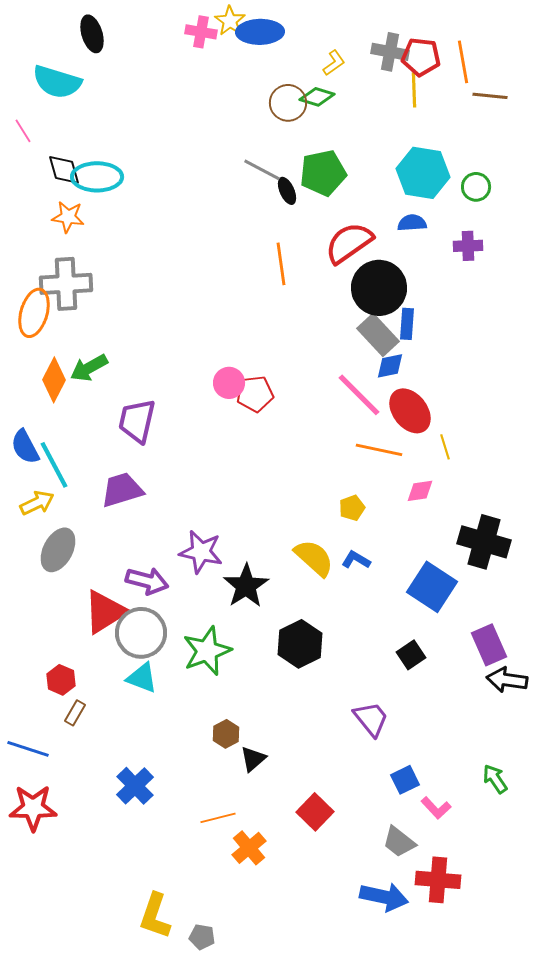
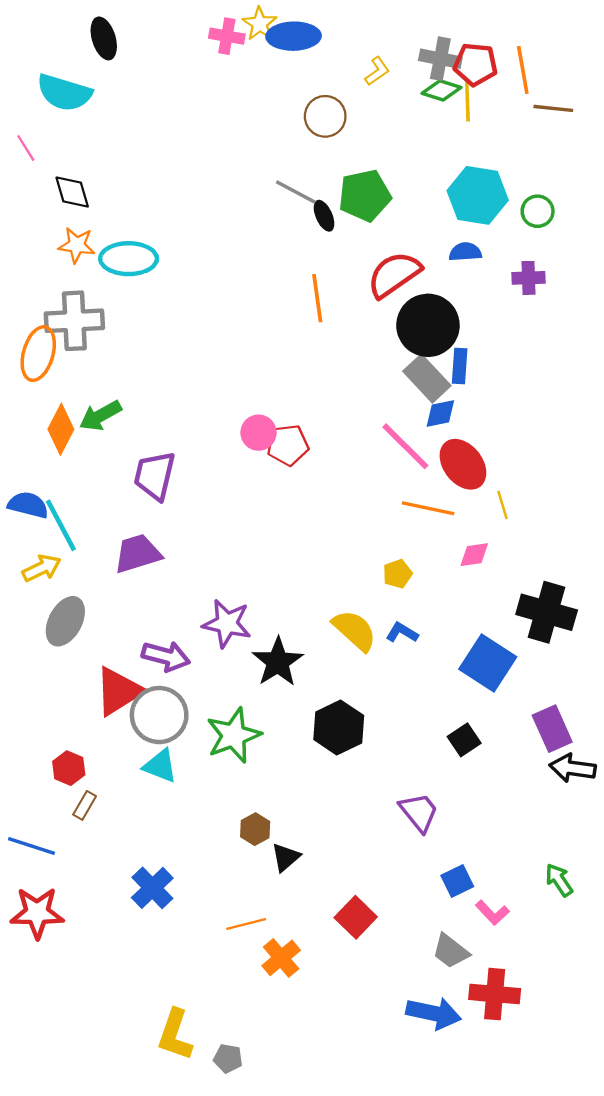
green diamond: (317, 97) -> (442, 90), moved
cyan ellipse: (97, 177) -> (129, 259), moved
blue semicircle: (25, 447) -> (28, 505), turned 132

